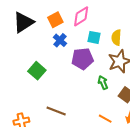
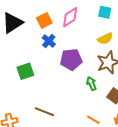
cyan square: (94, 37) -> (105, 12), moved
yellow semicircle: (116, 38) -> (105, 39), turned -119
green square: (37, 71) -> (25, 71), turned 30

